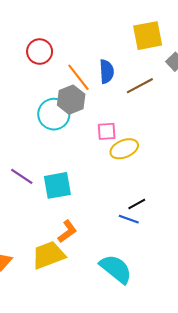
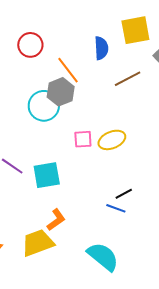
blue semicircle: (107, 72) -> (101, 48), moved
pink square: (107, 131) -> (83, 139), moved

